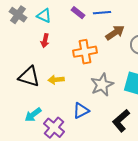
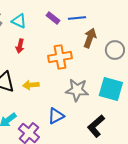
brown arrow: (115, 33) -> (90, 38), turned -36
gray star: (102, 85) -> (77, 90), turned 30

